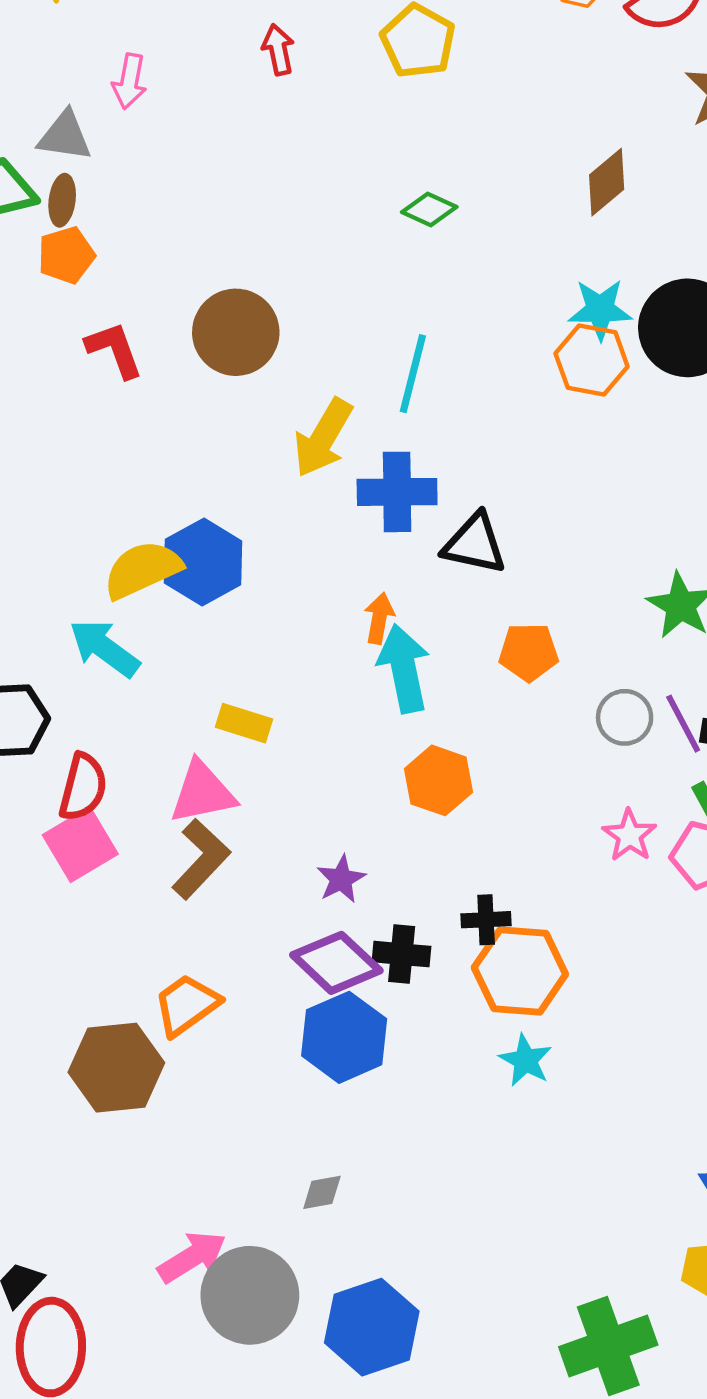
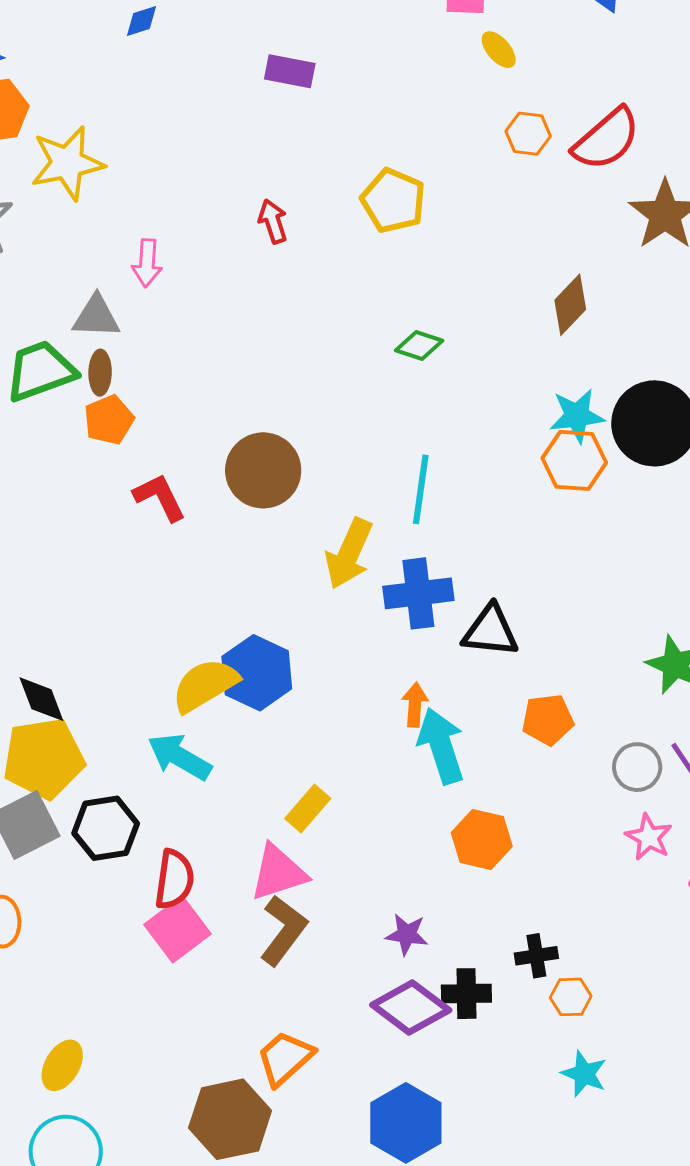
yellow rectangle: (244, 723) -> (308, 809), turned -60
pink star: (629, 835) -> (649, 837), moved
purple star: (341, 879) -> (407, 934), turned -30
orange hexagon: (520, 971) -> (571, 997), size x0.5
blue hexagon: (344, 1037) -> (406, 1123), moved

